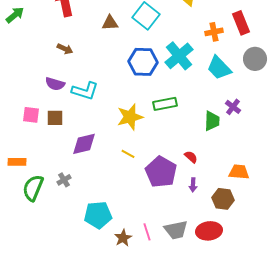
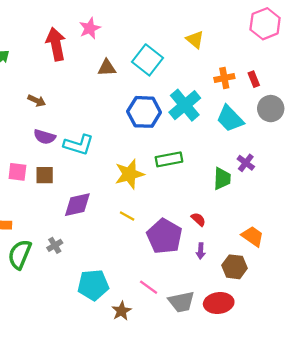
red rectangle: (241, 23) -> (254, 79), moved, size x0.6
brown arrow: (65, 49) -> (37, 101), moved
orange trapezoid: (239, 172) -> (253, 236), turned 30
pink line: (147, 232) -> (149, 287), moved, turned -36

